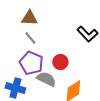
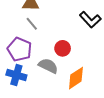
purple pentagon: (31, 63) -> (19, 49), moved

